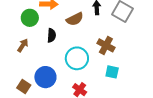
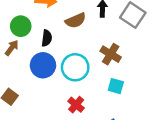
green circle: (30, 18) -> (21, 26), moved
blue circle: (45, 77) -> (43, 65), moved

